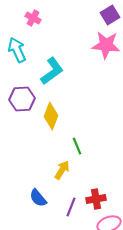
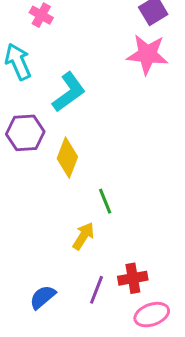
blue semicircle: (38, 198) -> (43, 297), moved, turned 90

